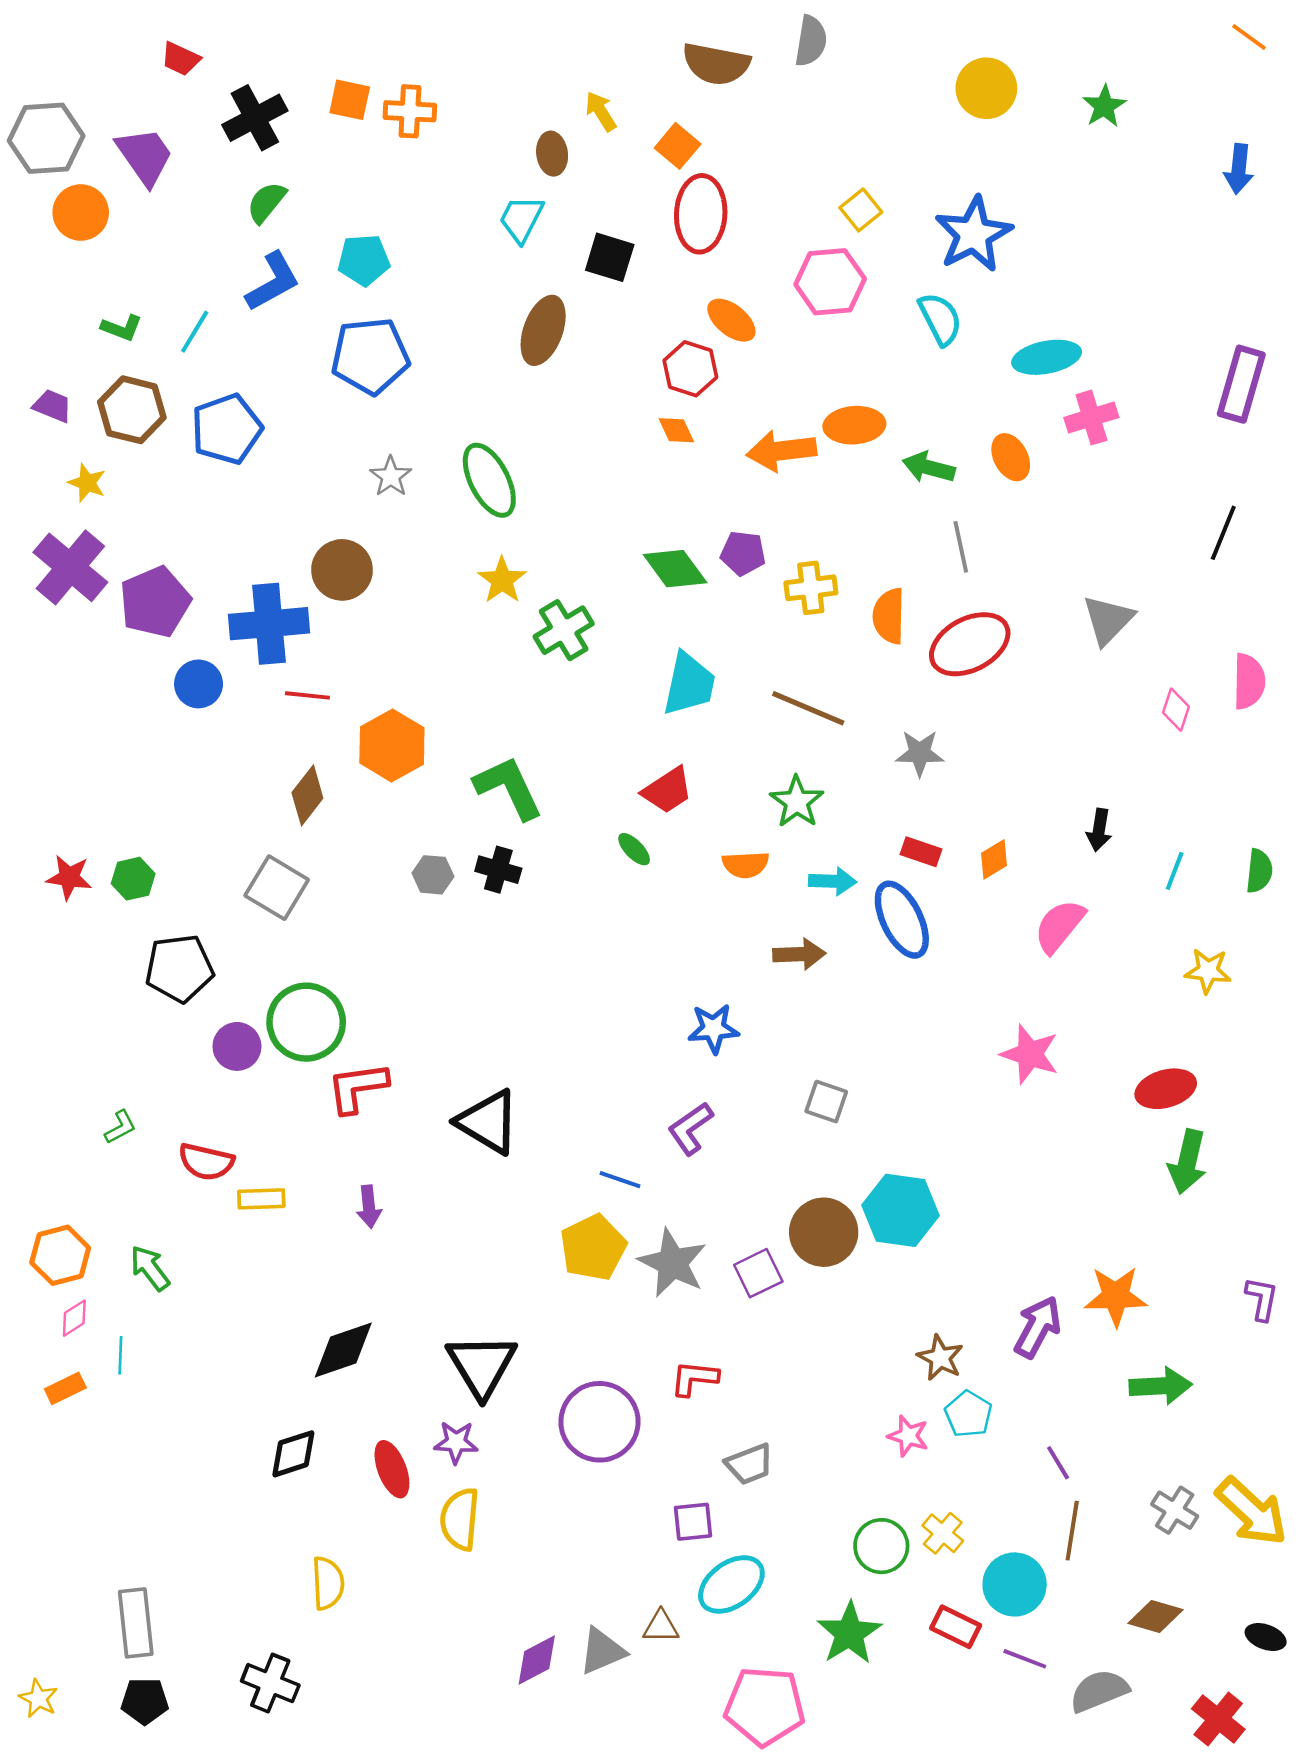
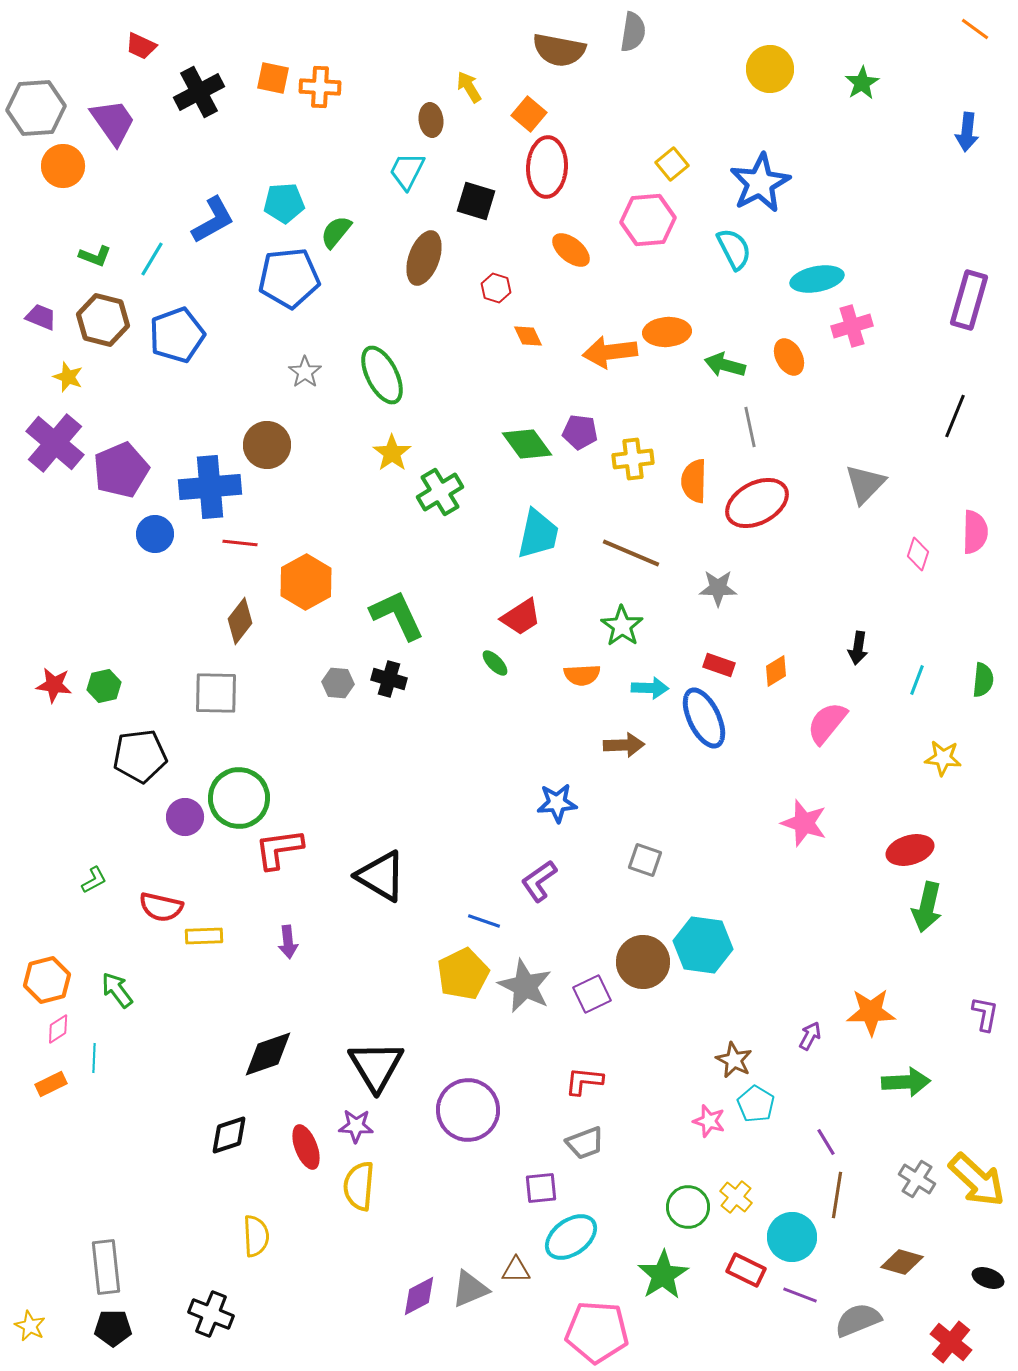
green semicircle: (266, 202) -> (336, 232), moved
red hexagon: (690, 369) -> (496, 288), moved, size x0.7
gray square: (277, 888) -> (216, 693), turned -30
purple arrow: (1038, 1327) -> (810, 1036), size x0.6
red L-shape: (694, 1378) -> (584, 1081), moved

